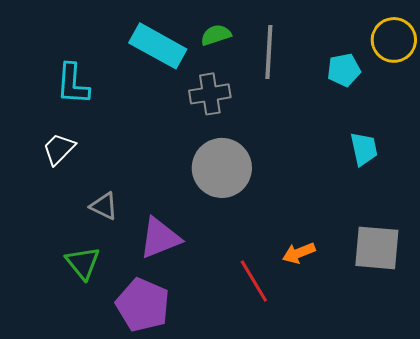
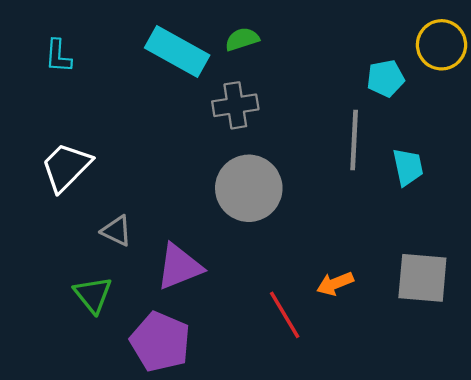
gray line: (269, 52) -> (354, 140), moved
cyan L-shape: (73, 84) -> (58, 56), moved, size x0.7
white trapezoid: (59, 149) -> (66, 167), size x1.4

